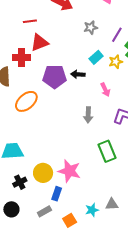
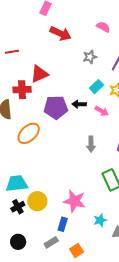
red line: (30, 21) -> (12, 52), moved
pink arrow: (105, 90) -> (102, 111), moved, turned -32
yellow circle: (43, 173) -> (37, 201), moved
black cross: (20, 182) -> (18, 207), moved
cyan star: (92, 210) -> (100, 220), moved

